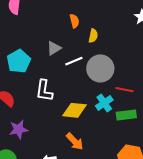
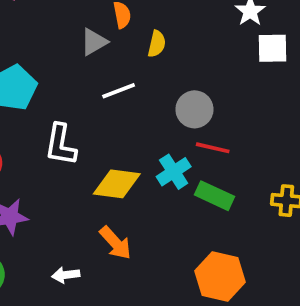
gray triangle: (54, 48) -> (94, 42), moved
gray circle: (100, 68) -> (194, 109), moved, size x0.7
green rectangle: (126, 115) -> (215, 196), turned 30

